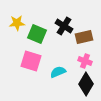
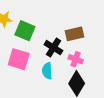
black cross: (64, 26) -> (53, 48), moved
cyan semicircle: (58, 72) -> (47, 71), turned -70

